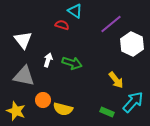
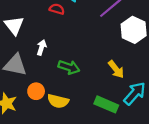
green arrow: (72, 63) -> (69, 67), moved
green rectangle: (107, 112) -> (106, 104), size x1.5

